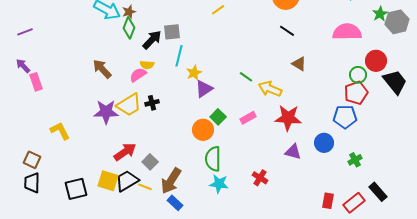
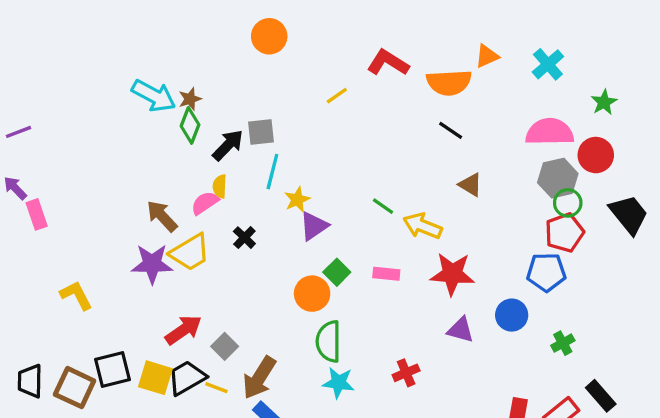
gray hexagon: (397, 22) -> (558, 178), moved
red circle: (376, 61) -> (596, 155), moved
yellow semicircle: (147, 65) -> (220, 186), turned 88
brown arrow: (102, 69) -> (162, 216), moved
black cross: (152, 103) -> (244, 238), moved, turned -32
pink rectangle: (248, 118) -> (386, 274), turned 35
brown square: (32, 160) -> (75, 388), moved, size x1.4
red cross: (260, 178) -> (406, 373), turned 35
black square: (76, 189) -> (112, 369), moved

